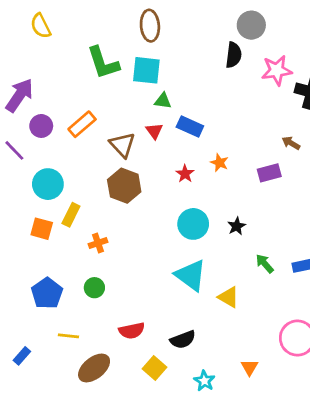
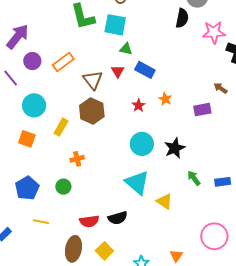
yellow rectangle: (71, 215) -> (61, 127), moved
black star: (237, 226) -> (175, 148), size x1.5
orange cross: (98, 243) -> (77, 159), moved
black semicircle: (183, 340) -> (118, 218), moved
brown ellipse: (94, 368) -> (73, 249), moved, turned -45

